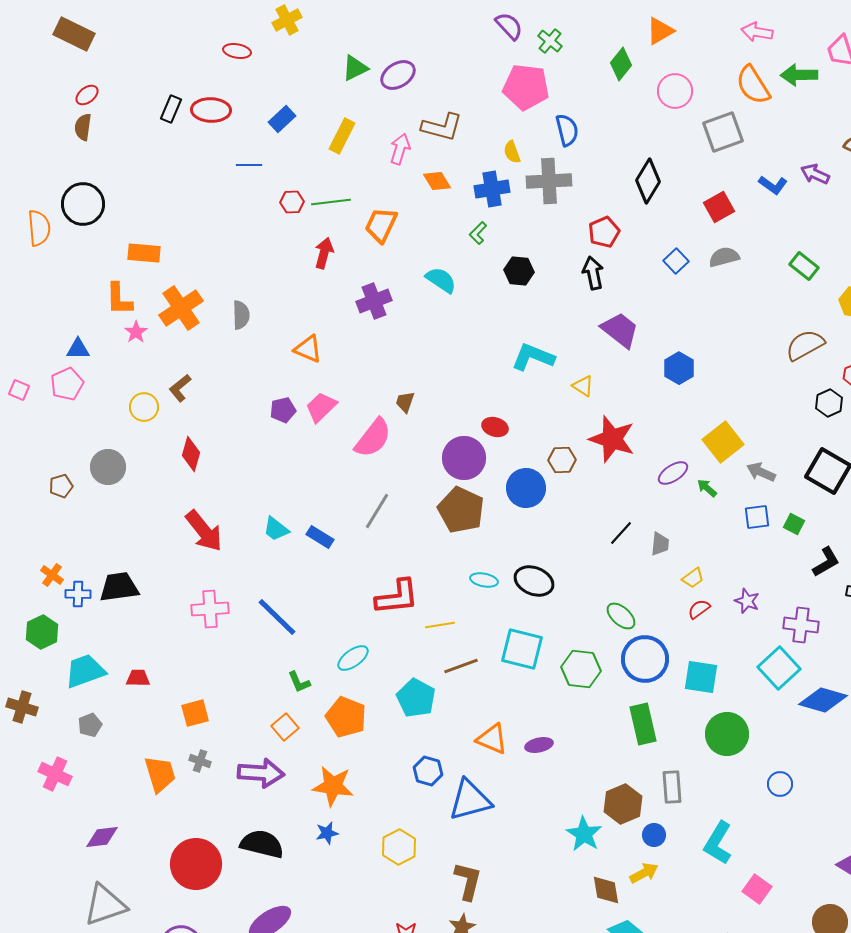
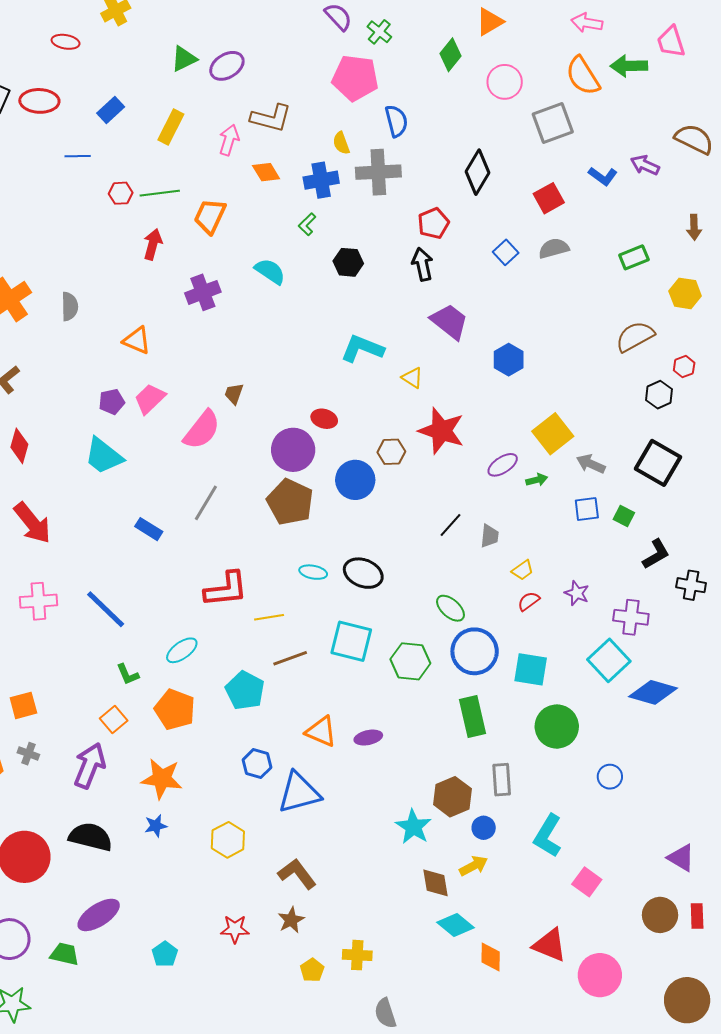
green rectangle: (804, 266) -> (634, 257), turned -60
green arrow: (707, 488) -> (537, 480), turned 125
cyan trapezoid: (276, 529) -> (104, 456), moved, size x1.5
purple arrow: (261, 773) -> (90, 766), turned -72
brown L-shape: (468, 881) -> (297, 874), turned -51

